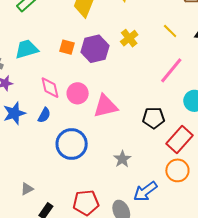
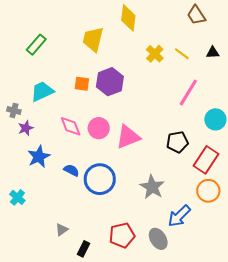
yellow cross: (129, 38) -> (155, 54), moved
blue semicircle: (44, 115) -> (71, 170), moved, turned -84
gray star: (122, 159) -> (152, 187), size x1.4

